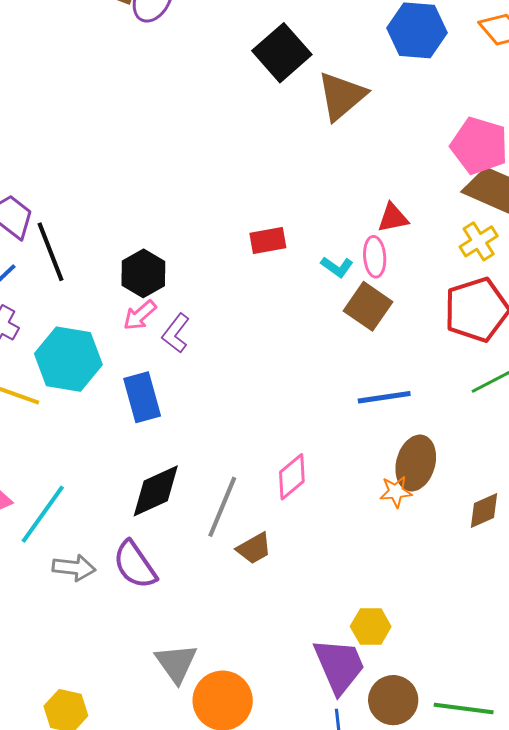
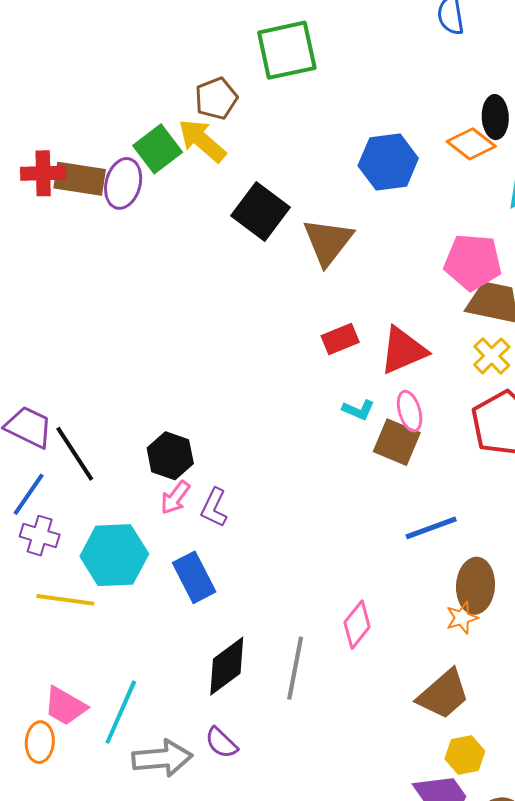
red triangle: (393, 218) -> (403, 350), size x1.6
red rectangle: (268, 240) -> (340, 339), moved
pink ellipse: (375, 257) -> (410, 411), moved
brown trapezoid: (254, 548) -> (443, 694), moved, size x1.5
purple semicircle: (135, 565) -> (221, 743), size x0.7
gray arrow: (74, 568) -> (162, 758), size x1.4

